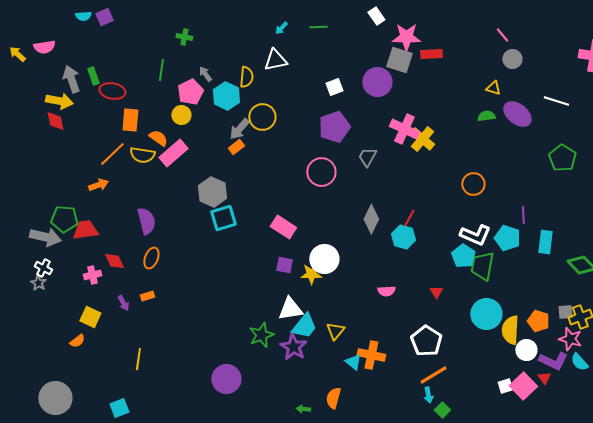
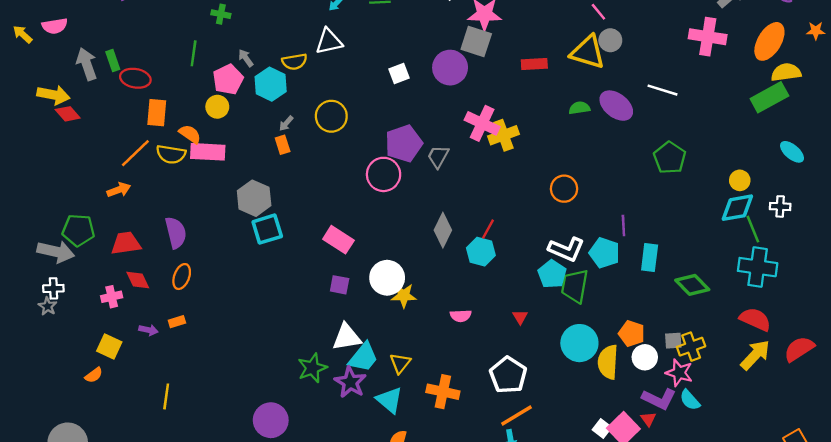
red rectangle: (431, 54) -> (534, 64), moved
yellow semicircle: (246, 77) -> (294, 62), turned 75
yellow triangle: (493, 88) -> (588, 52), moved, size x2.0
yellow arrow: (59, 101) -> (53, 95), moved
yellow circle: (262, 117) -> (331, 116), moved
red diamond: (55, 121) -> (68, 114), turned -30
purple pentagon: (334, 127) -> (404, 144), moved
gray arrow: (239, 129) -> (286, 123), size x0.6
yellow cross: (422, 139) -> (503, 135), turned 30
orange rectangle: (236, 147) -> (283, 145), turned -70
pink rectangle: (173, 153) -> (208, 152), turned 44
red trapezoid: (85, 230) -> (126, 243), moved
white cross: (43, 268) -> (53, 288), turned -30
yellow star: (311, 274) -> (404, 296), moved
purple arrow: (123, 303) -> (148, 330), turned -49
orange pentagon: (538, 321) -> (632, 334), moved
white circle: (526, 350) -> (645, 357), moved
cyan triangle: (353, 362) -> (389, 400), moved, size x1.4
white square: (505, 386) -> (602, 429), turned -35

